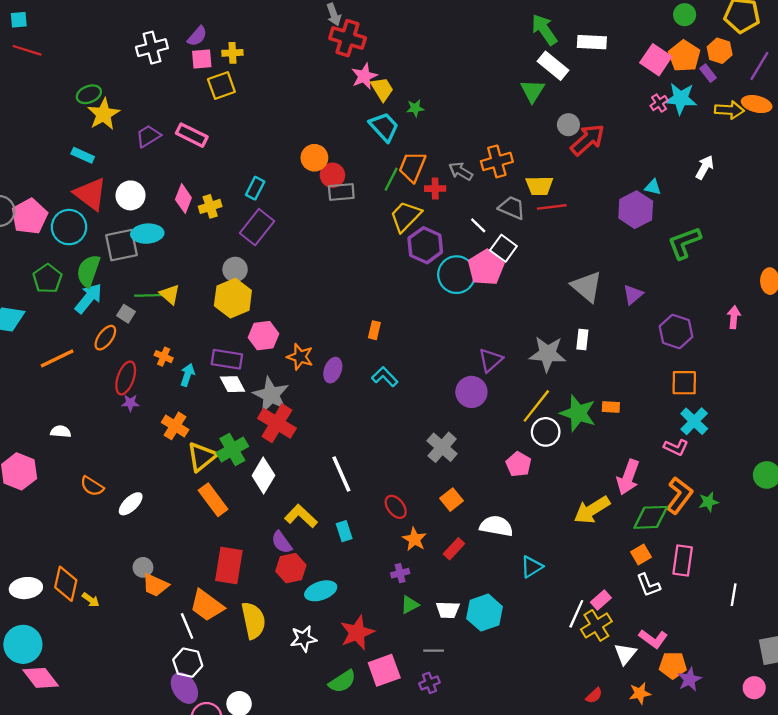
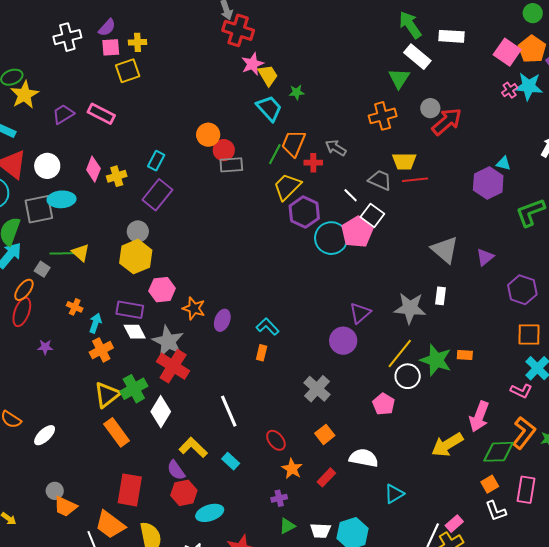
orange cross: (497, 161) -> (383, 116), moved
orange rectangle: (374, 330) -> (262, 353), moved
red ellipse: (126, 378) -> (22, 312), moved
orange cross: (175, 426) -> (101, 350), moved, turned 30
cyan rectangle: (344, 531) -> (231, 461), turned -30

